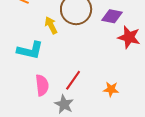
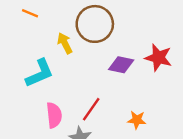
purple diamond: (112, 16) -> (121, 65), moved
cyan L-shape: (30, 50) -> (40, 73), turned -36

